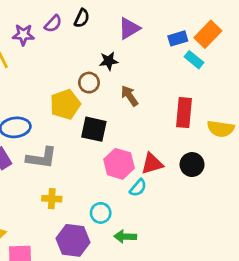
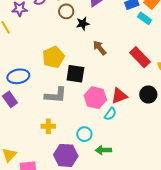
brown circle: (89, 83) -> (66, 11), moved
red rectangle: (184, 113) -> (140, 57), turned -45
gray L-shape: (42, 158) -> (56, 95), moved

